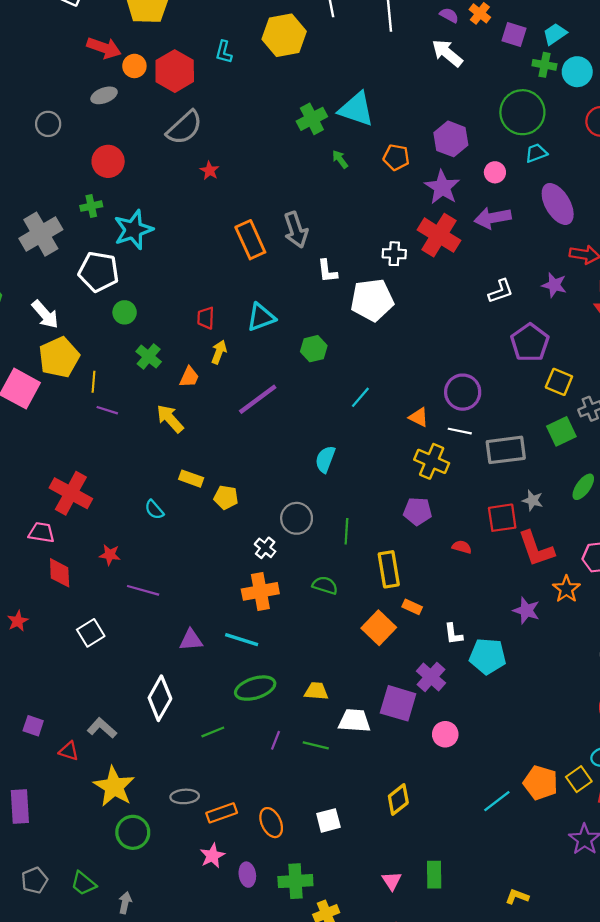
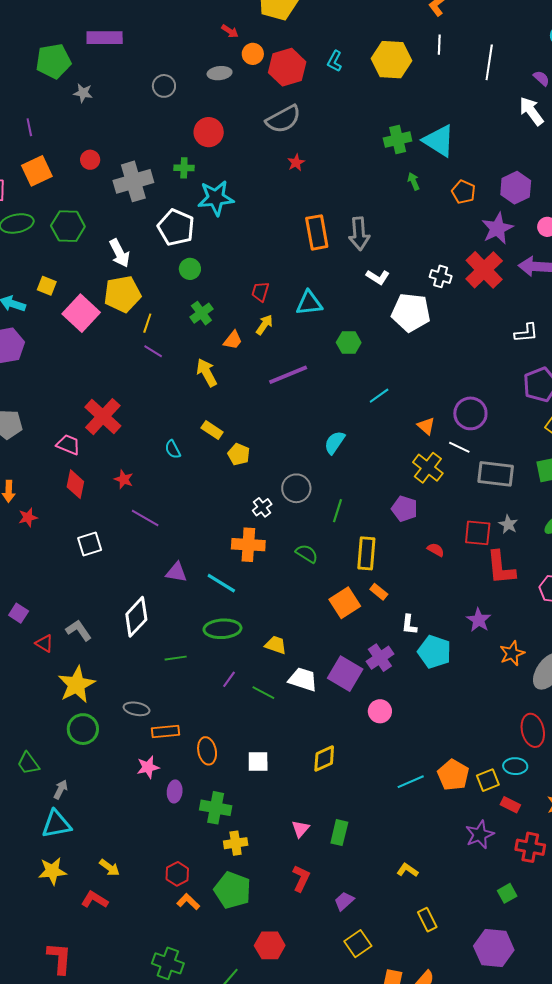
red arrow: (104, 48) -> (230, 31), size x0.6
white L-shape: (327, 271) -> (378, 277), turned -65
orange star: (566, 589) -> (512, 653), moved

